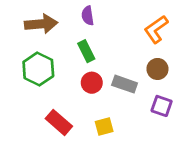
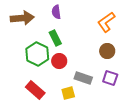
green hexagon: (38, 69) -> (37, 54), moved
gray rectangle: (125, 84) -> (83, 78), moved

